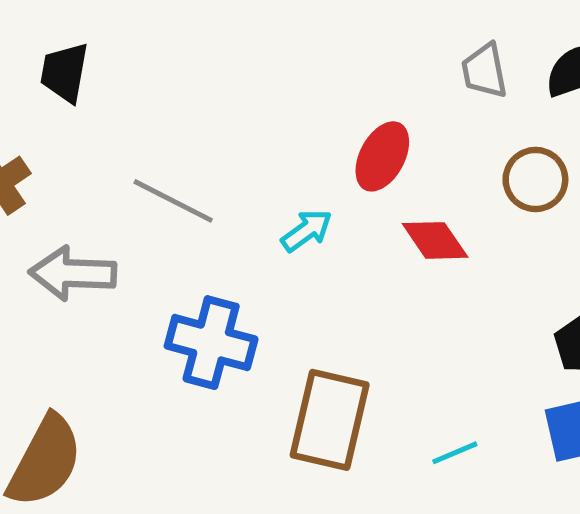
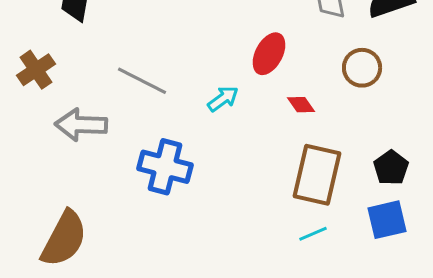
red diamond: (435, 240) -> (301, 105), size x0.7
brown rectangle: (330, 420) -> (317, 175), moved

